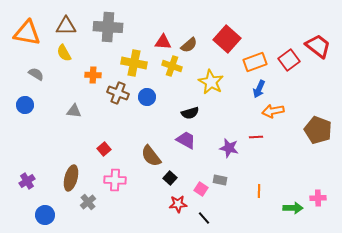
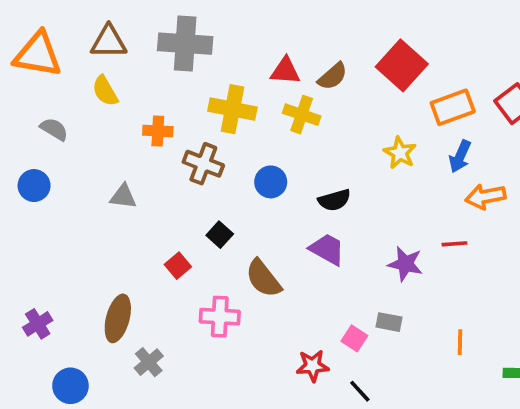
yellow star: (211, 82) -> (400, 153), moved, size x0.7
blue circle: (147, 97) -> (271, 182), moved
black square: (170, 178) -> (220, 235), moved
pink cross: (115, 180) -> (220, 317), moved

